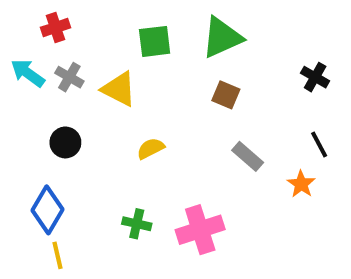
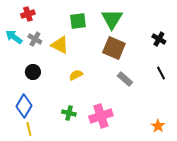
green triangle: (222, 37) -> (112, 19), turned -35
brown square: (226, 95) -> (114, 48), size x1.6
orange star: (301, 184) -> (158, 126), moved

